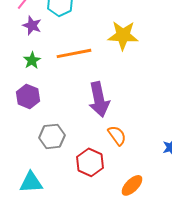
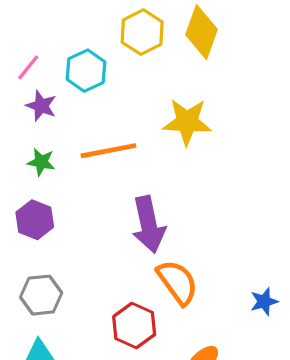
green star: (32, 60) -> (41, 162), turned -30
orange semicircle: (117, 135) -> (177, 282), size x1.4
gray hexagon: (52, 136) -> (41, 295), moved

